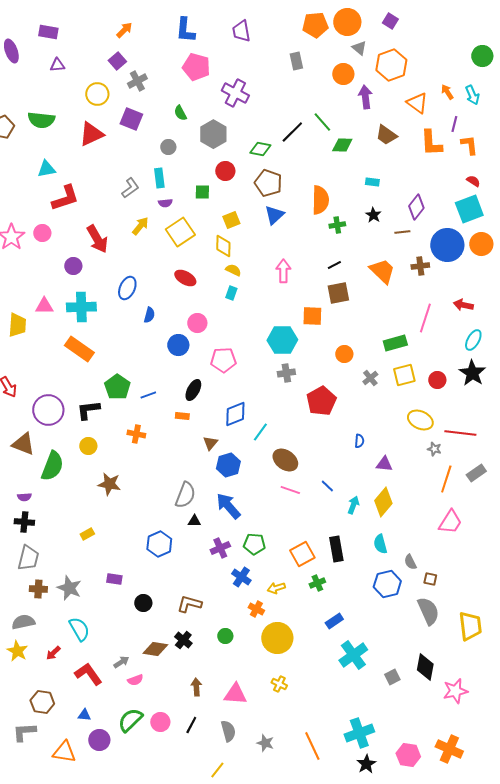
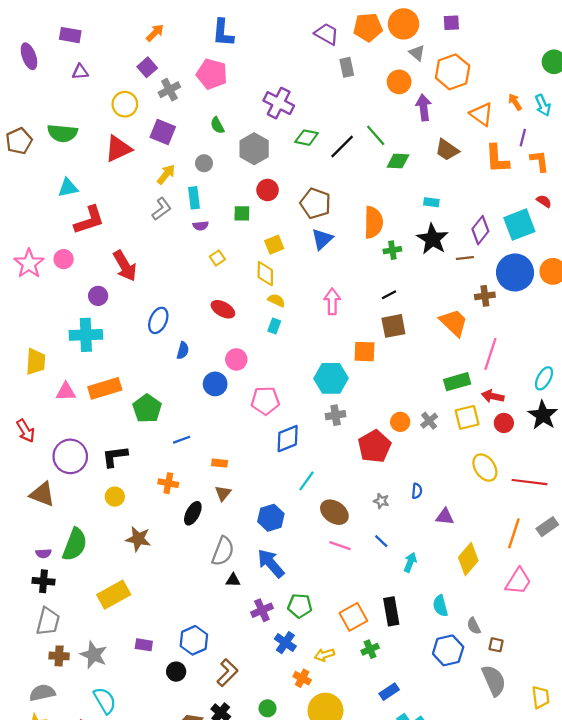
purple square: (390, 21) -> (451, 23), turned -35
purple trapezoid: (241, 31) -> (327, 34), moved, turned 130
pink pentagon: (196, 67) -> (212, 74), moved
green diamond: (260, 149) -> (307, 138), moved
cyan square: (469, 209) -> (519, 225), moved
black star: (373, 215) -> (432, 239), size x1.8
yellow arrow: (140, 226) -> (166, 174), moved
yellow square: (180, 232) -> (217, 258), size x0.5
orange trapezoid: (382, 271) -> (454, 323), moved
red arrow: (463, 305) -> (493, 396), moved
pink triangle: (44, 306) -> (66, 392), moved
cyan cross: (81, 307) -> (86, 335), moved
orange rectangle: (79, 349) -> (105, 388), turned -52
orange circle: (344, 354) -> (400, 422), moved
green pentagon: (117, 387) -> (147, 408), moved
black ellipse: (193, 390) -> (193, 513), moved
blue diamond: (235, 414) -> (288, 439), moved
yellow ellipse: (420, 420) -> (485, 468), turned 30
brown triangle: (210, 443) -> (223, 493), moved
gray star: (434, 449) -> (381, 501), moved
green semicircle: (52, 466) -> (75, 544), moved
yellow diamond: (383, 502) -> (468, 559), moved
yellow rectangle: (87, 534) -> (114, 595), size x2.0
blue hexagon: (159, 544) -> (194, 640), moved
brown L-shape: (189, 604) -> (227, 673), turned 120
yellow trapezoid: (470, 626) -> (541, 697), size x0.7

